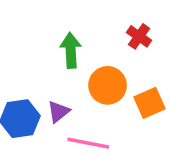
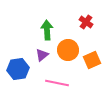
purple triangle: (59, 112) -> (42, 55), moved

